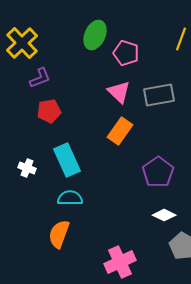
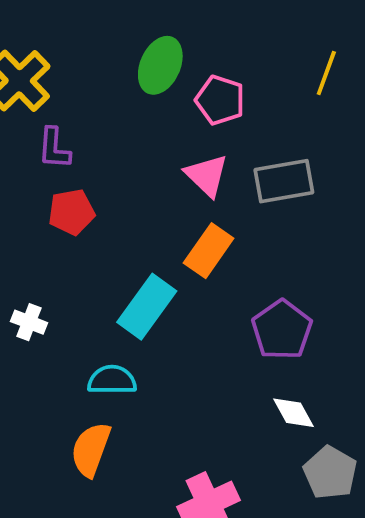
purple L-shape: (40, 78) -> (54, 148), turned 115
cyan rectangle: (67, 160) -> (147, 307), moved, turned 60
white diamond: (164, 215) -> (293, 413), turned 35

